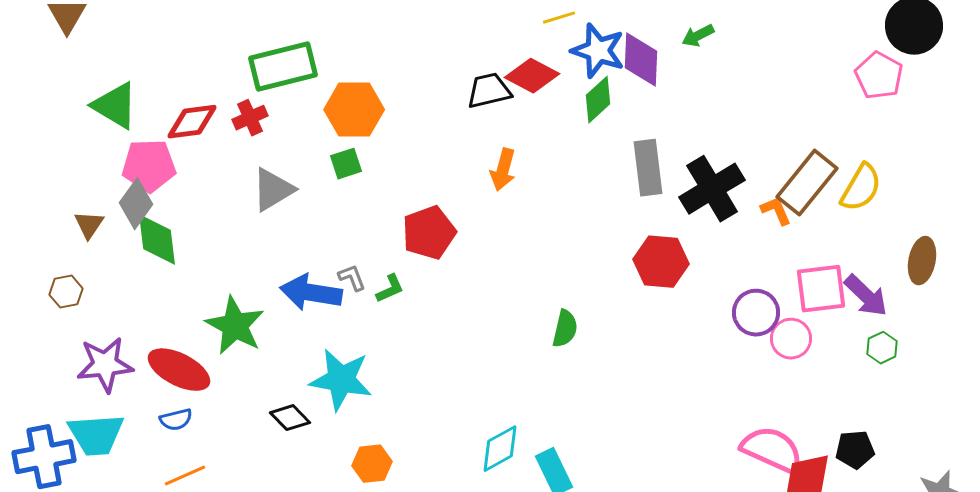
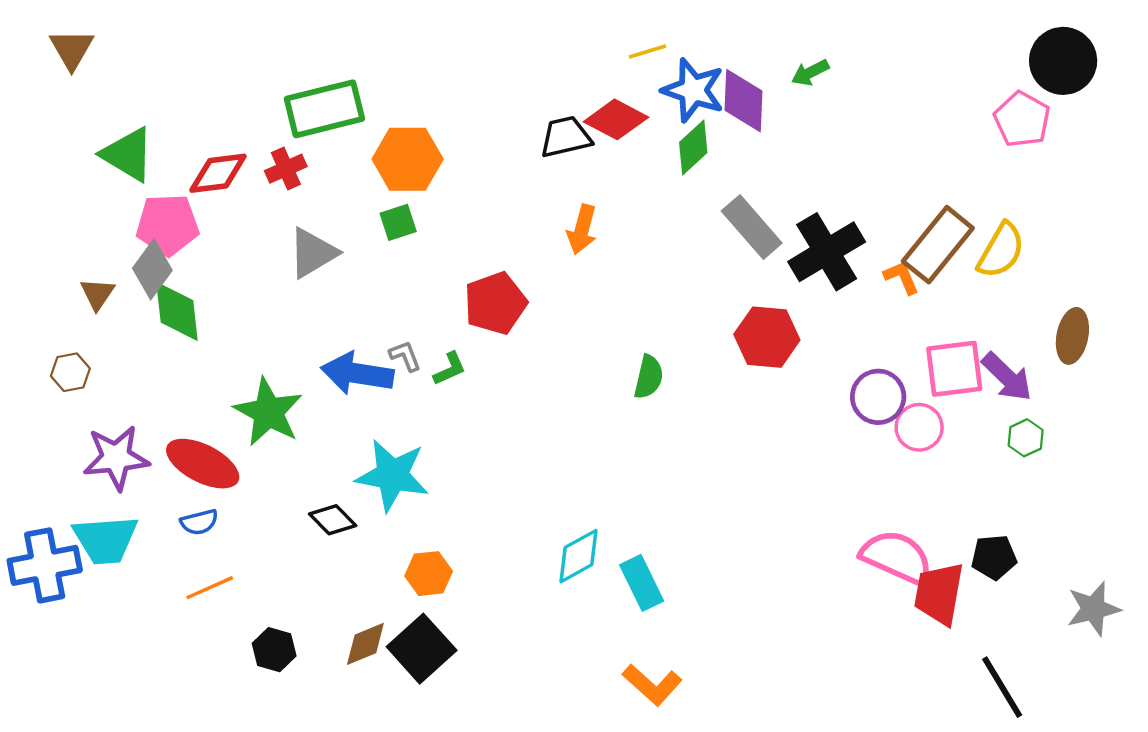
gray rectangle: (648, 168) -> (752, 227), turned -34
green semicircle: (565, 329) -> (649, 377), moved

